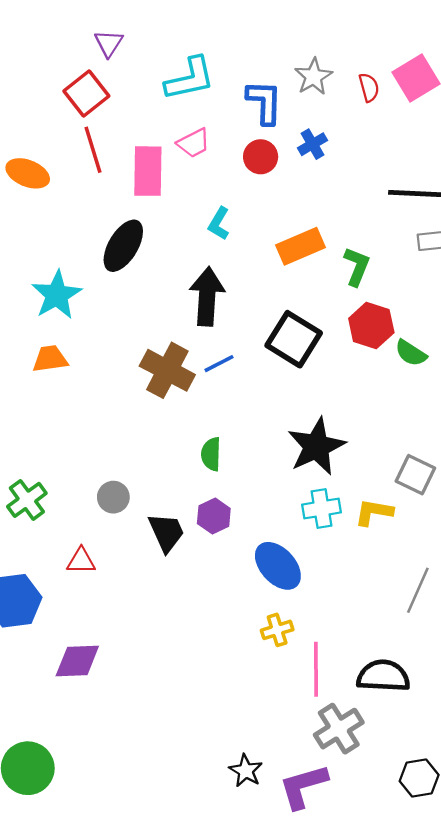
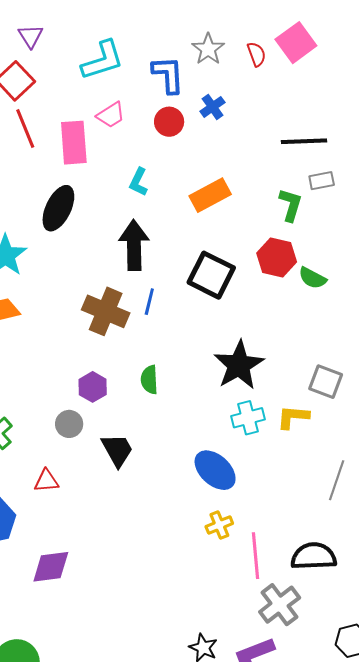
green L-shape: (357, 266) -> (290, 205), moved
blue line: (219, 364) -> (149, 302), turned -44
purple hexagon: (214, 516) -> (93, 387), moved

